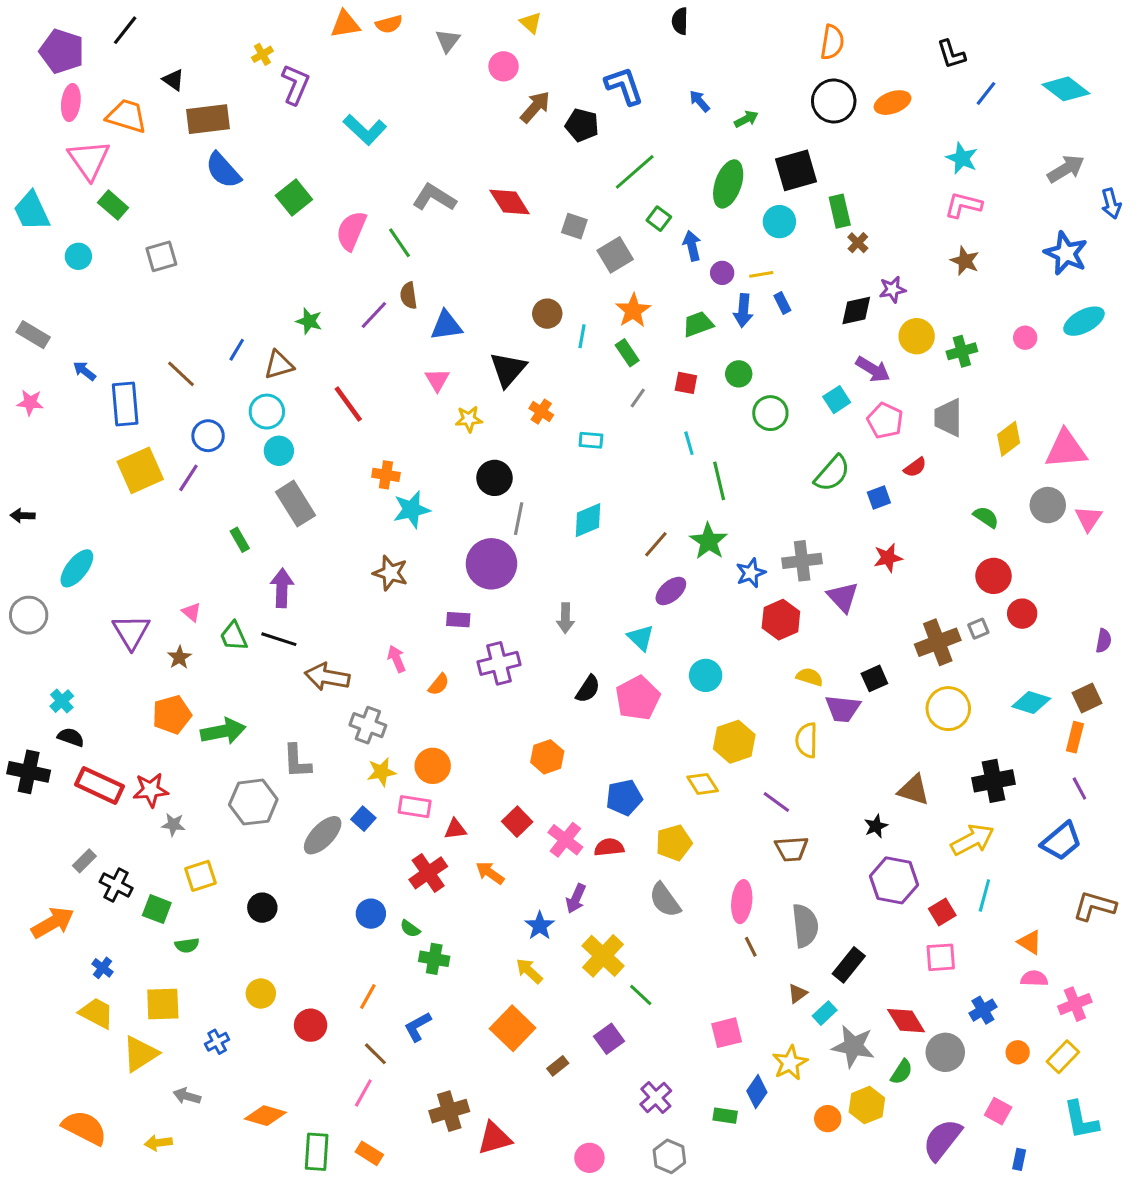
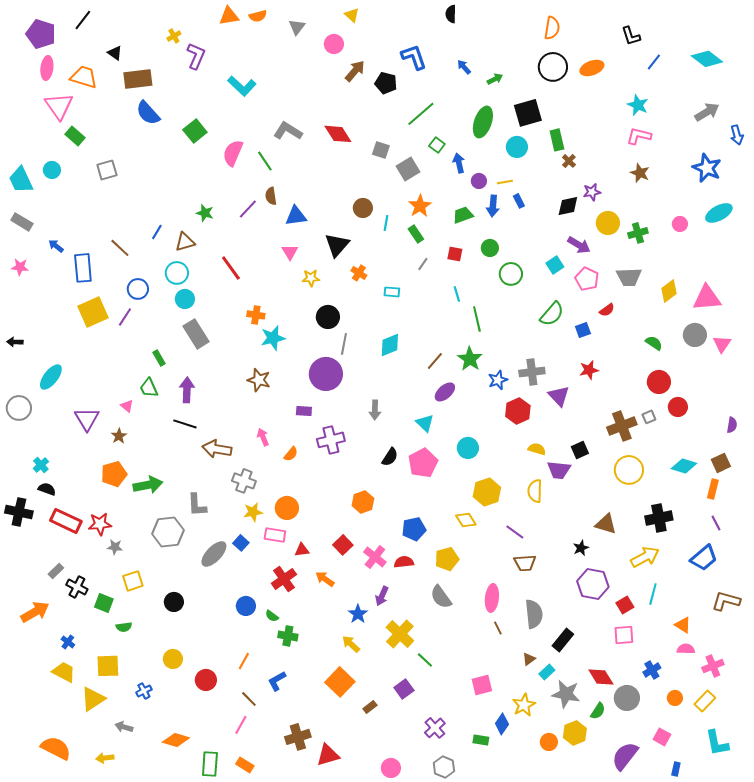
cyan trapezoid: (32, 211) -> (21, 180), moved
gray trapezoid: (948, 418) -> (629, 277), turned -92
green trapezoid: (234, 636) -> (149, 388), moved

